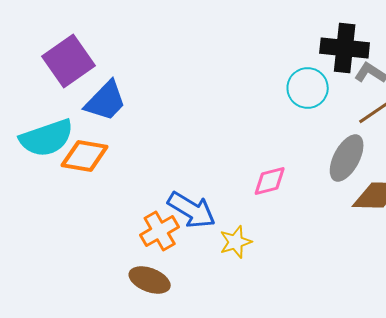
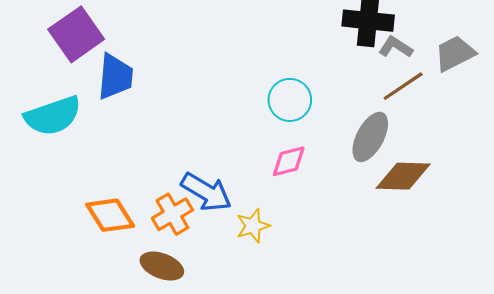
cyan circle: (308, 88) -> (290, 100), moved
blue trapezoid: (106, 101) -> (115, 77), turned -39
orange diamond: (85, 156) -> (110, 215), moved, turned 48

